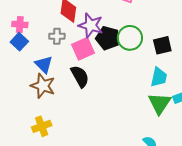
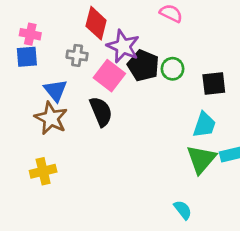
green circle: (130, 38) -> (173, 69), size x0.7
blue square: (19, 42) -> (27, 57), turned 36
pink square: (83, 49) -> (109, 76), turned -35

